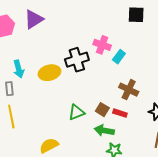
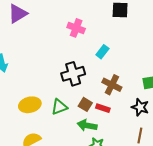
pink cross: (102, 45) -> (76, 28), moved
black cross: (77, 60) -> (73, 74), moved
yellow ellipse: (49, 73) -> (30, 105), moved

